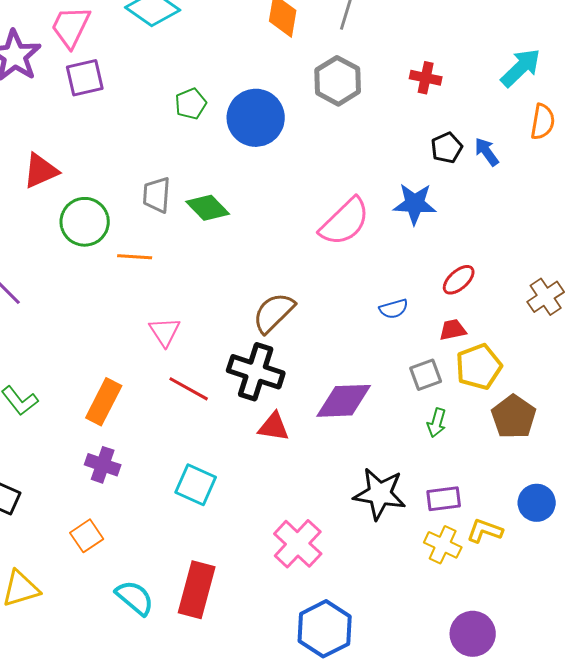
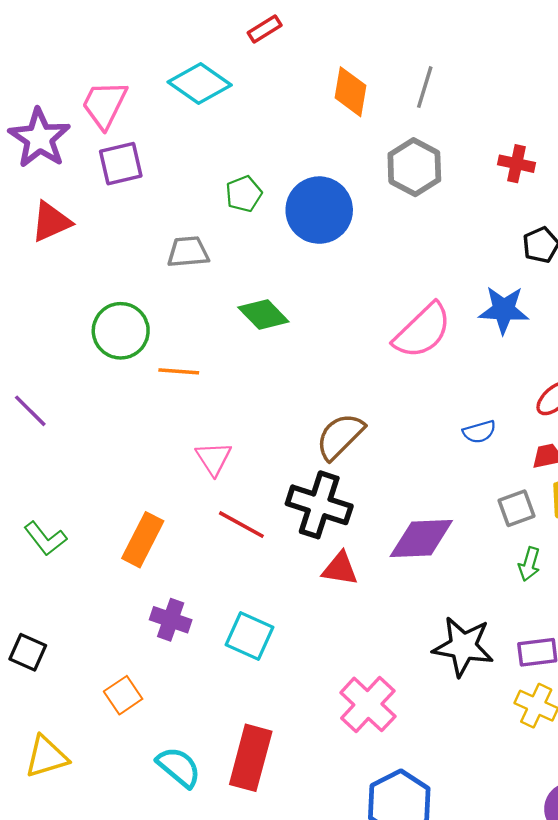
red triangle: (41, 171) -> (51, 222), moved
gray trapezoid: (157, 195) -> (188, 252), moved, turned 81
purple cross: (103, 465) -> (171, 620), moved

